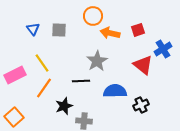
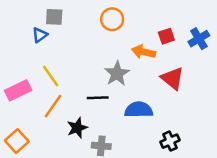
blue triangle: (33, 29) -> (40, 35), turned 32
gray square: (59, 30) -> (54, 17), moved
orange arrow: (110, 33) -> (143, 52), moved
blue cross: (163, 49) -> (199, 39), moved
black cross: (141, 105) -> (170, 141), moved

